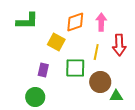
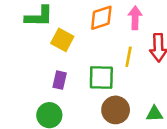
yellow square: (56, 42) -> (62, 40), moved
brown circle: (100, 82) -> (116, 110), moved

